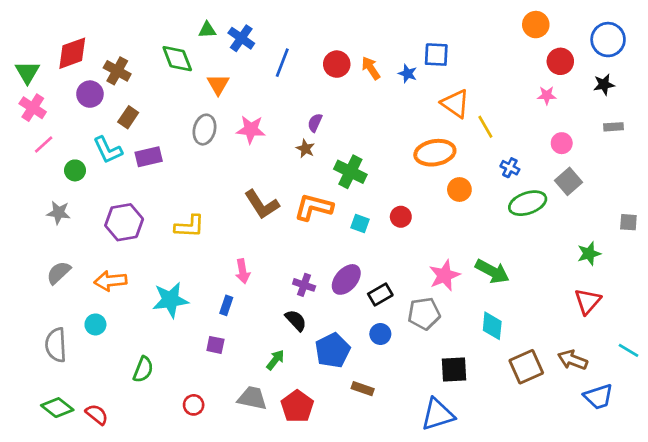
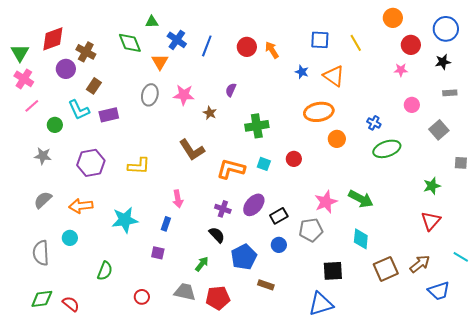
blue cross: (241, 38) -> (177, 40), moved
blue star: (408, 74) -> (302, 72), moved
yellow line: (485, 127) -> (356, 43), moved
brown star: (305, 149) -> (210, 113), moved
green cross: (350, 172) -> (257, 126), turned -35
gray square: (568, 181) -> (439, 130), moved
orange L-shape: (314, 207) -> (231, 169), moved
brown arrow: (573, 360) -> (420, 264), turned 120
red pentagon: (297, 406) -> (218, 298), turned 30
green diamond: (57, 408) -> (42, 299), turned -45

